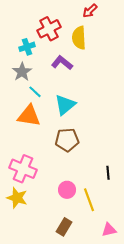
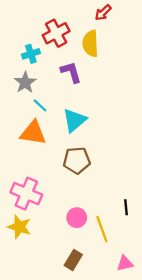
purple L-shape: (62, 63) -> (71, 72), turned 35
black line: (108, 173) -> (126, 207), moved

